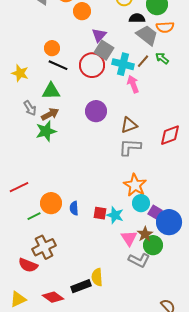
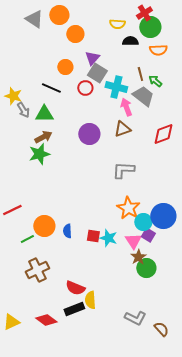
gray trapezoid: (147, 35) -> (143, 96), moved
orange circle: (52, 48) -> (65, 67), moved
brown line: (143, 61) -> (140, 74), moved, turned -56
red circle: (92, 65) -> (85, 88), size x0.6
gray arrow: (30, 108) -> (23, 110), moved
brown triangle: (129, 125) -> (122, 129), moved
red diamond: (170, 135) -> (163, 134), moved
cyan circle: (141, 203) -> (143, 222), moved
blue circle: (169, 222) -> (163, 216), moved
pink triangle: (129, 238) -> (133, 241), moved
gray L-shape: (139, 260) -> (135, 318), moved
red semicircle: (28, 265) -> (75, 288), moved

